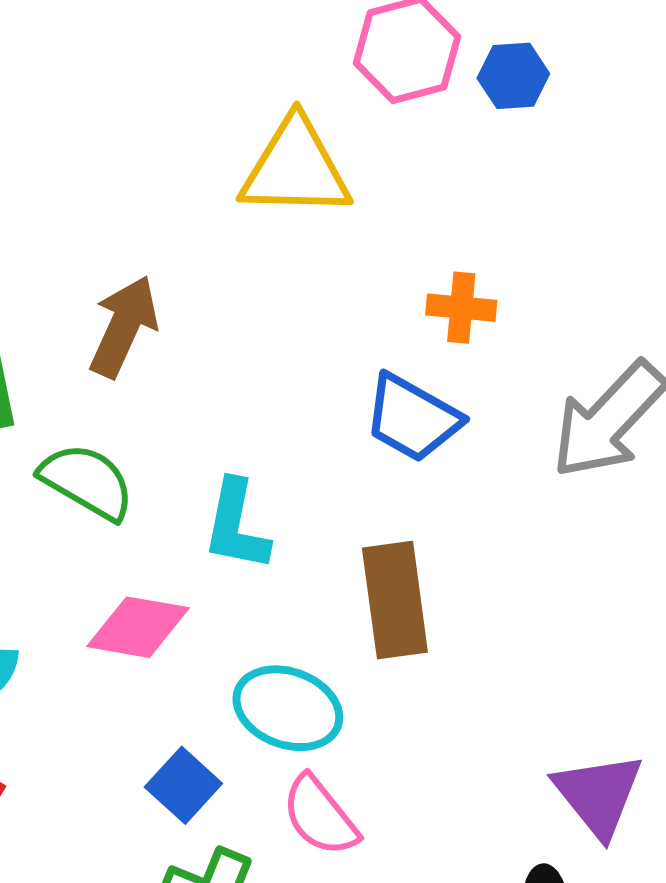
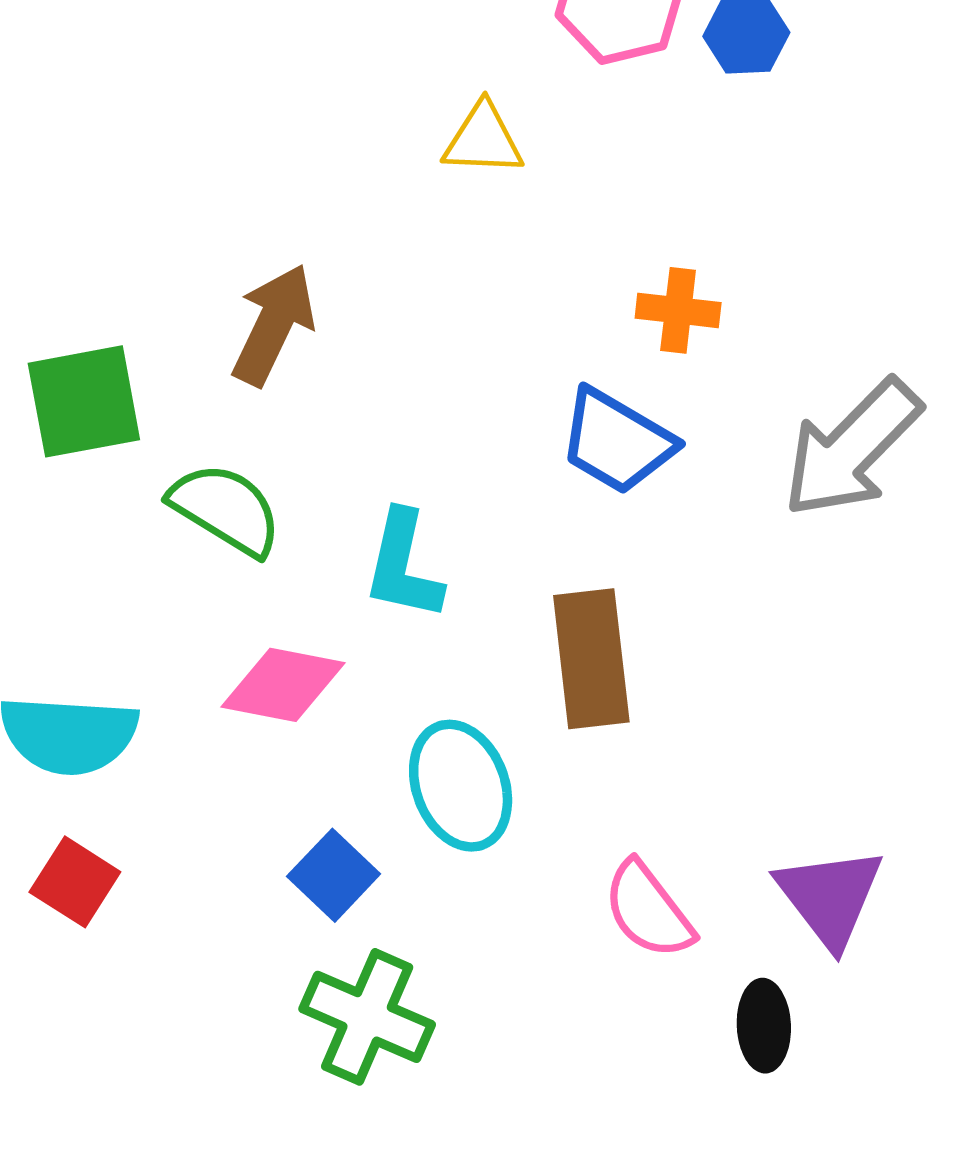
yellow triangle: (295, 168) -> (483, 139), size x0.6
cyan ellipse: (288, 708) -> (461, 786), turned 48
pink semicircle: (320, 816) -> (648, 910), moved

